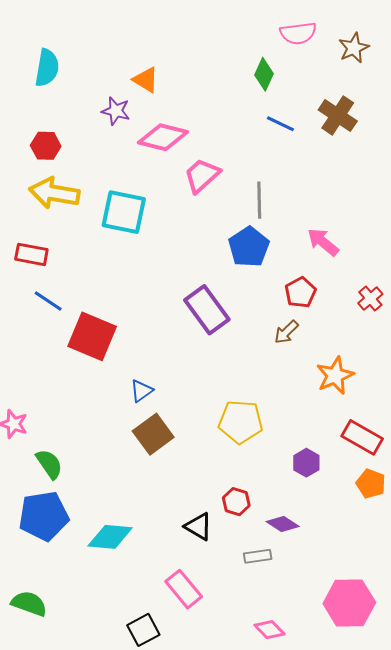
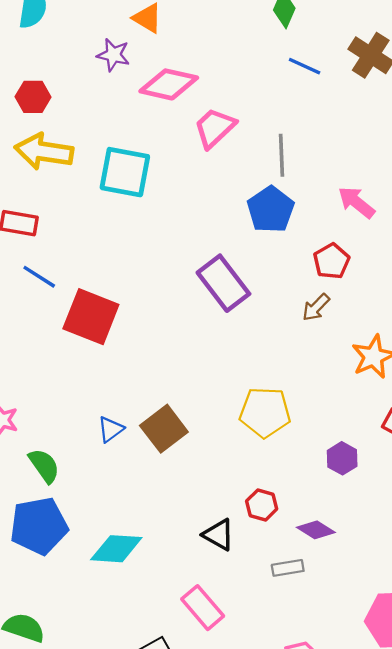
blue triangle: (141, 391) -> (111, 429), moved

